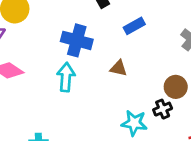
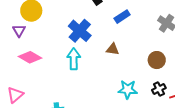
blue cross: (77, 40) -> (80, 31), turned 30
black cross: (163, 109) -> (159, 89), moved

